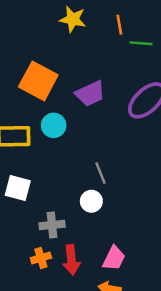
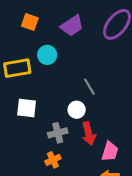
orange square: (38, 81) -> (30, 22), size x0.6
white circle: (91, 201) -> (77, 110), moved
red arrow: (71, 260) -> (89, 134), moved

